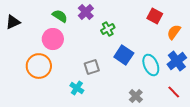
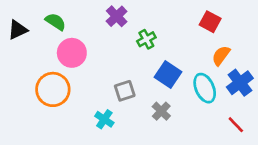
green semicircle: (60, 16) -> (56, 22), moved
orange semicircle: (174, 32) -> (221, 56), moved
gray cross: (136, 96) -> (161, 111), moved

